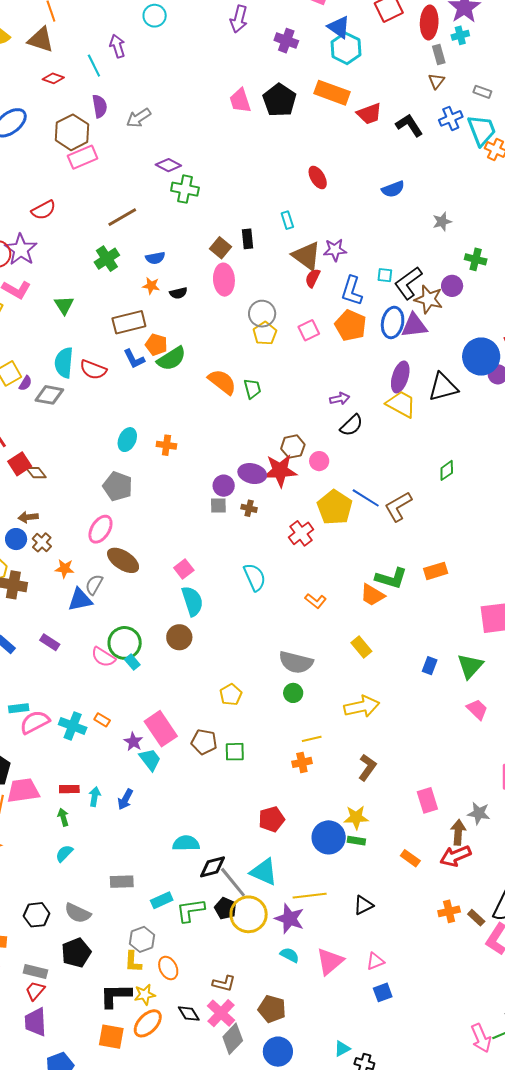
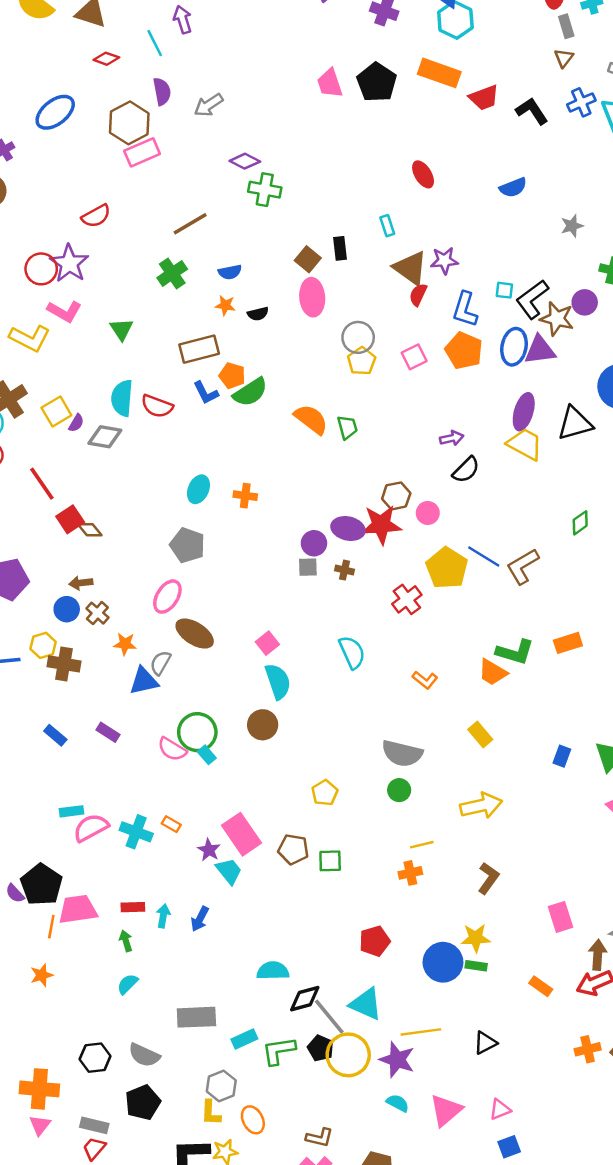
gray rectangle: (122, 882) -> (196, 1017), size x1.4

